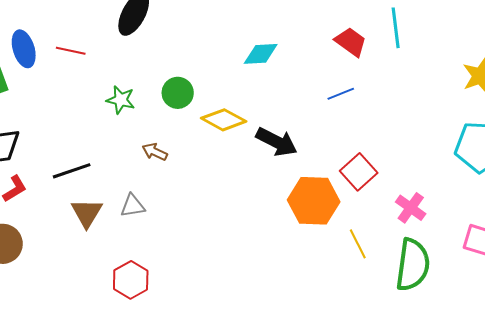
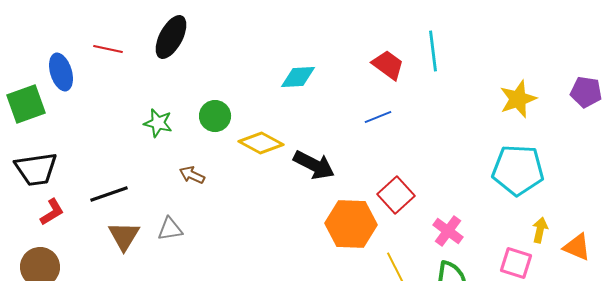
red line: (71, 51) -> (108, 49), moved

